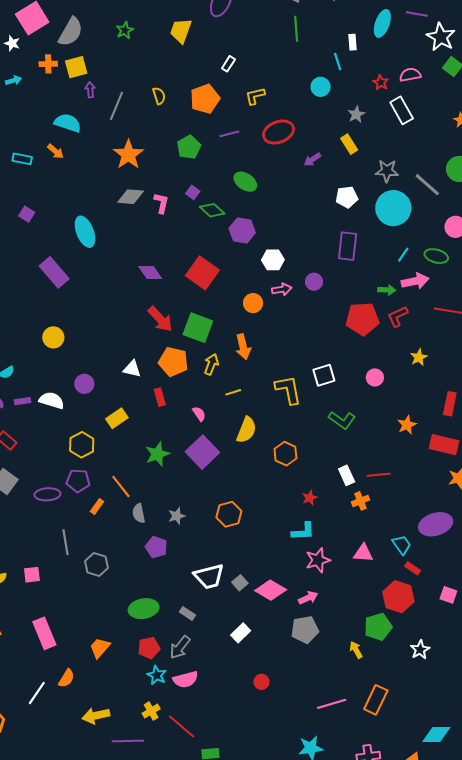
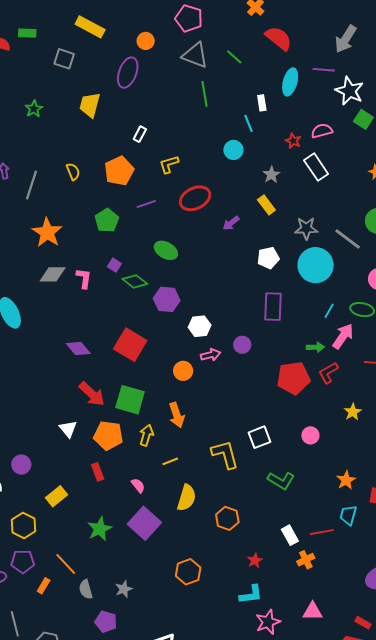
pink arrow: (415, 281) -> (343, 336), turned -40
white triangle: (132, 369) -> (68, 429), moved, turned 42
orange hexagon: (229, 514) -> (188, 572), moved
cyan trapezoid: (402, 545) -> (348, 515), moved, turned -125

